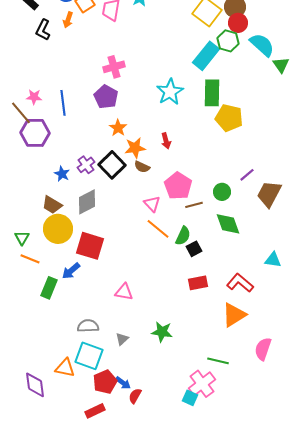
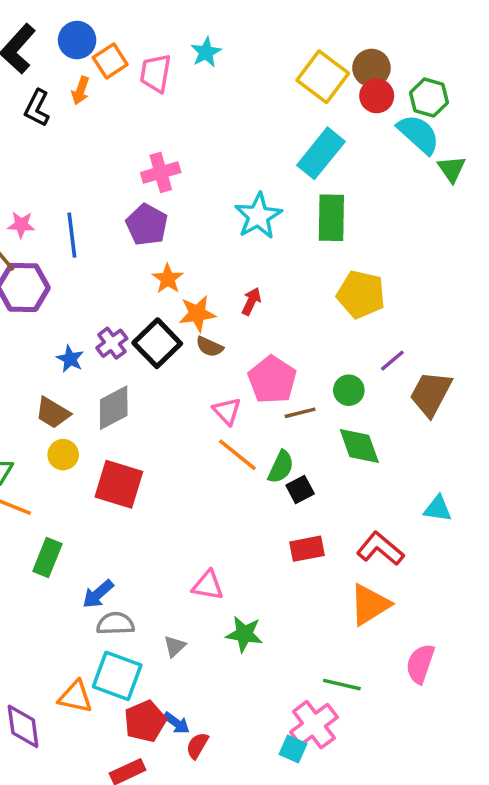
green hexagon: (228, 41) -> (429, 98), moved
yellow pentagon: (229, 118) -> (361, 294), moved
red arrow: (166, 141) -> (251, 301), turned -140
yellow circle: (58, 229) -> (63, 455), size x0.6
blue arrow: (71, 271) -> (98, 594), moved
pink triangle: (124, 292) -> (208, 585), moved

